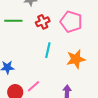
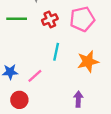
pink pentagon: (71, 22) -> (82, 19), turned -30
pink line: (34, 86) -> (35, 76), moved

